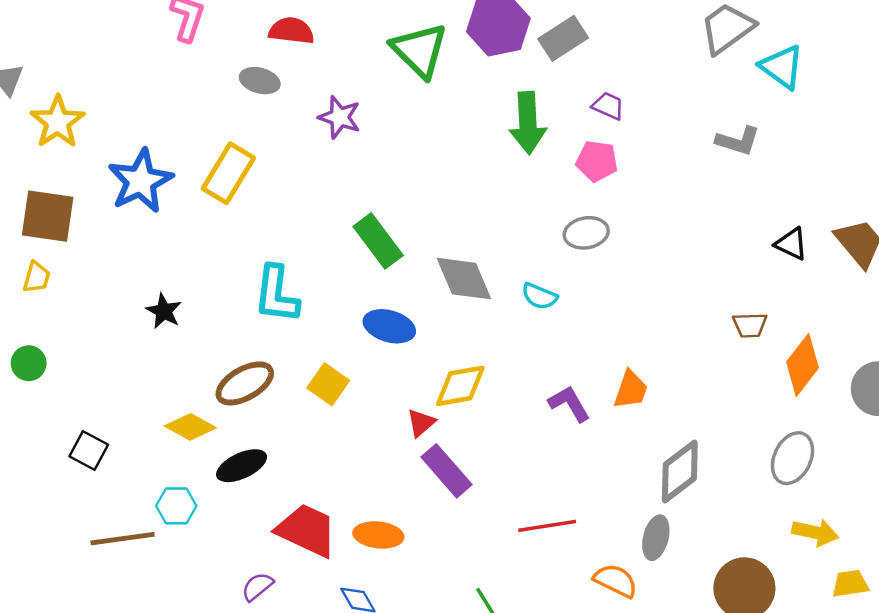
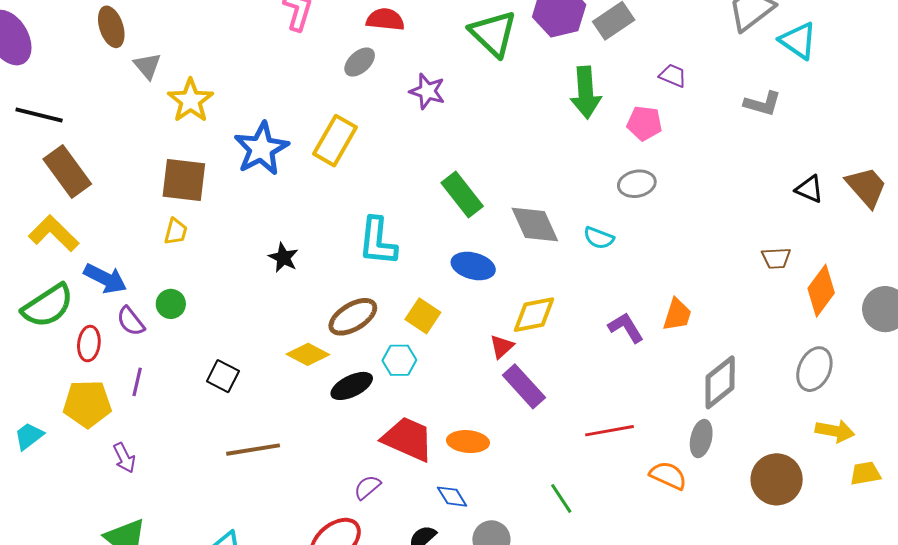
gray ellipse: (260, 81) -> (360, 62), turned -56
purple trapezoid: (608, 106) -> (673, 76), moved
cyan hexagon: (176, 506) -> (399, 360), moved

